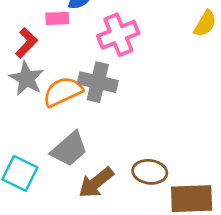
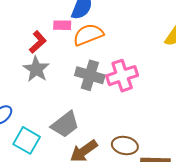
pink cross: (118, 35) -> (122, 76), moved
orange semicircle: (63, 92) -> (88, 35), moved

